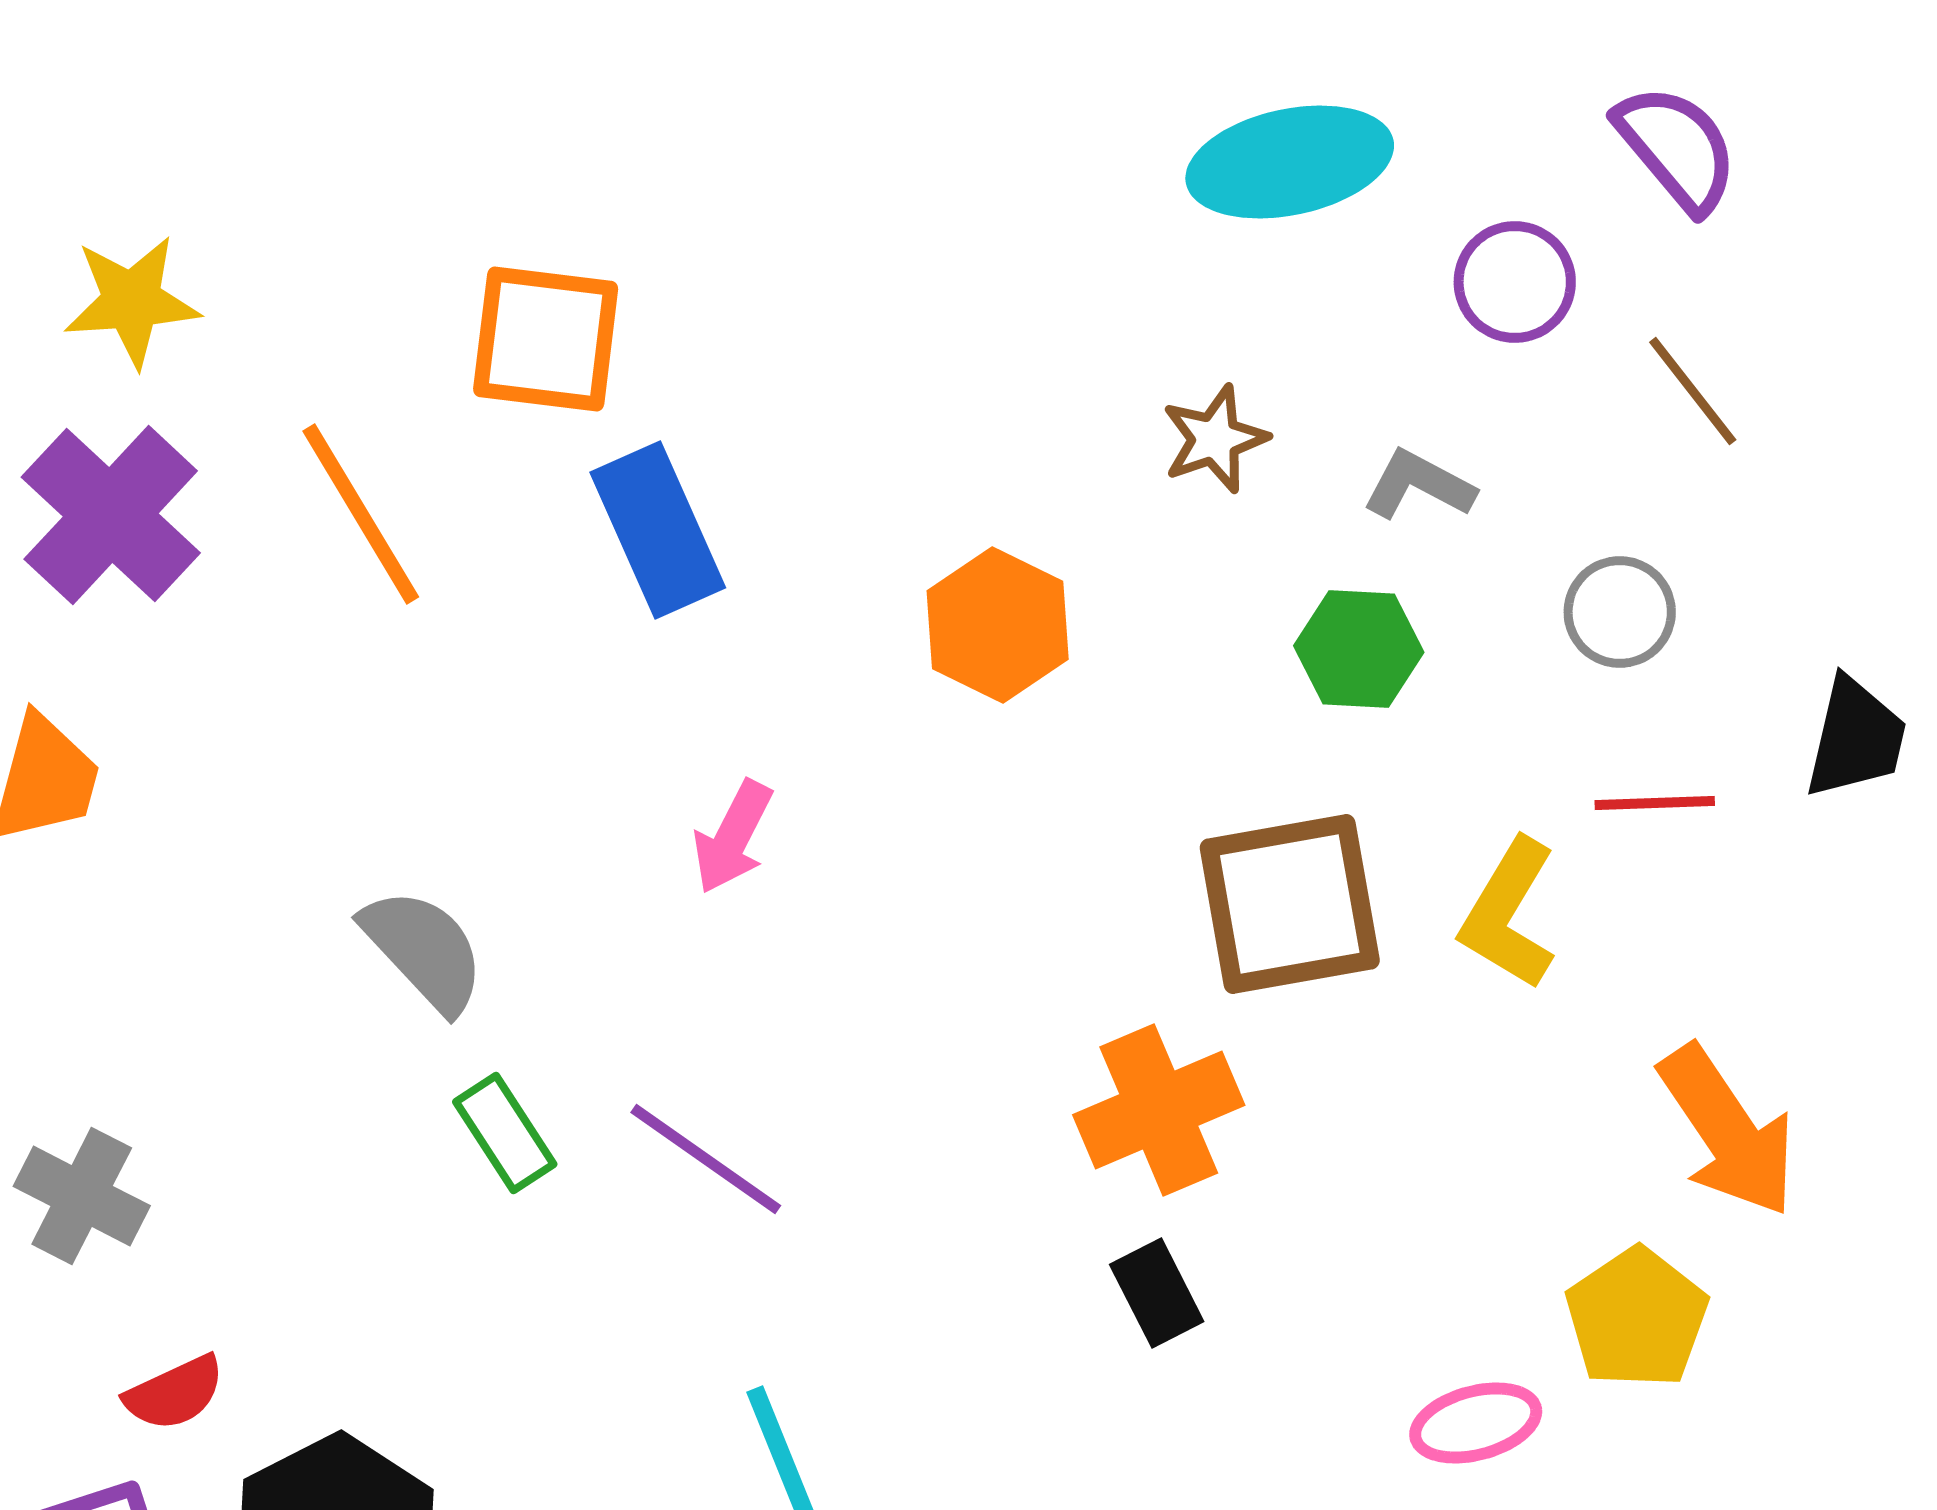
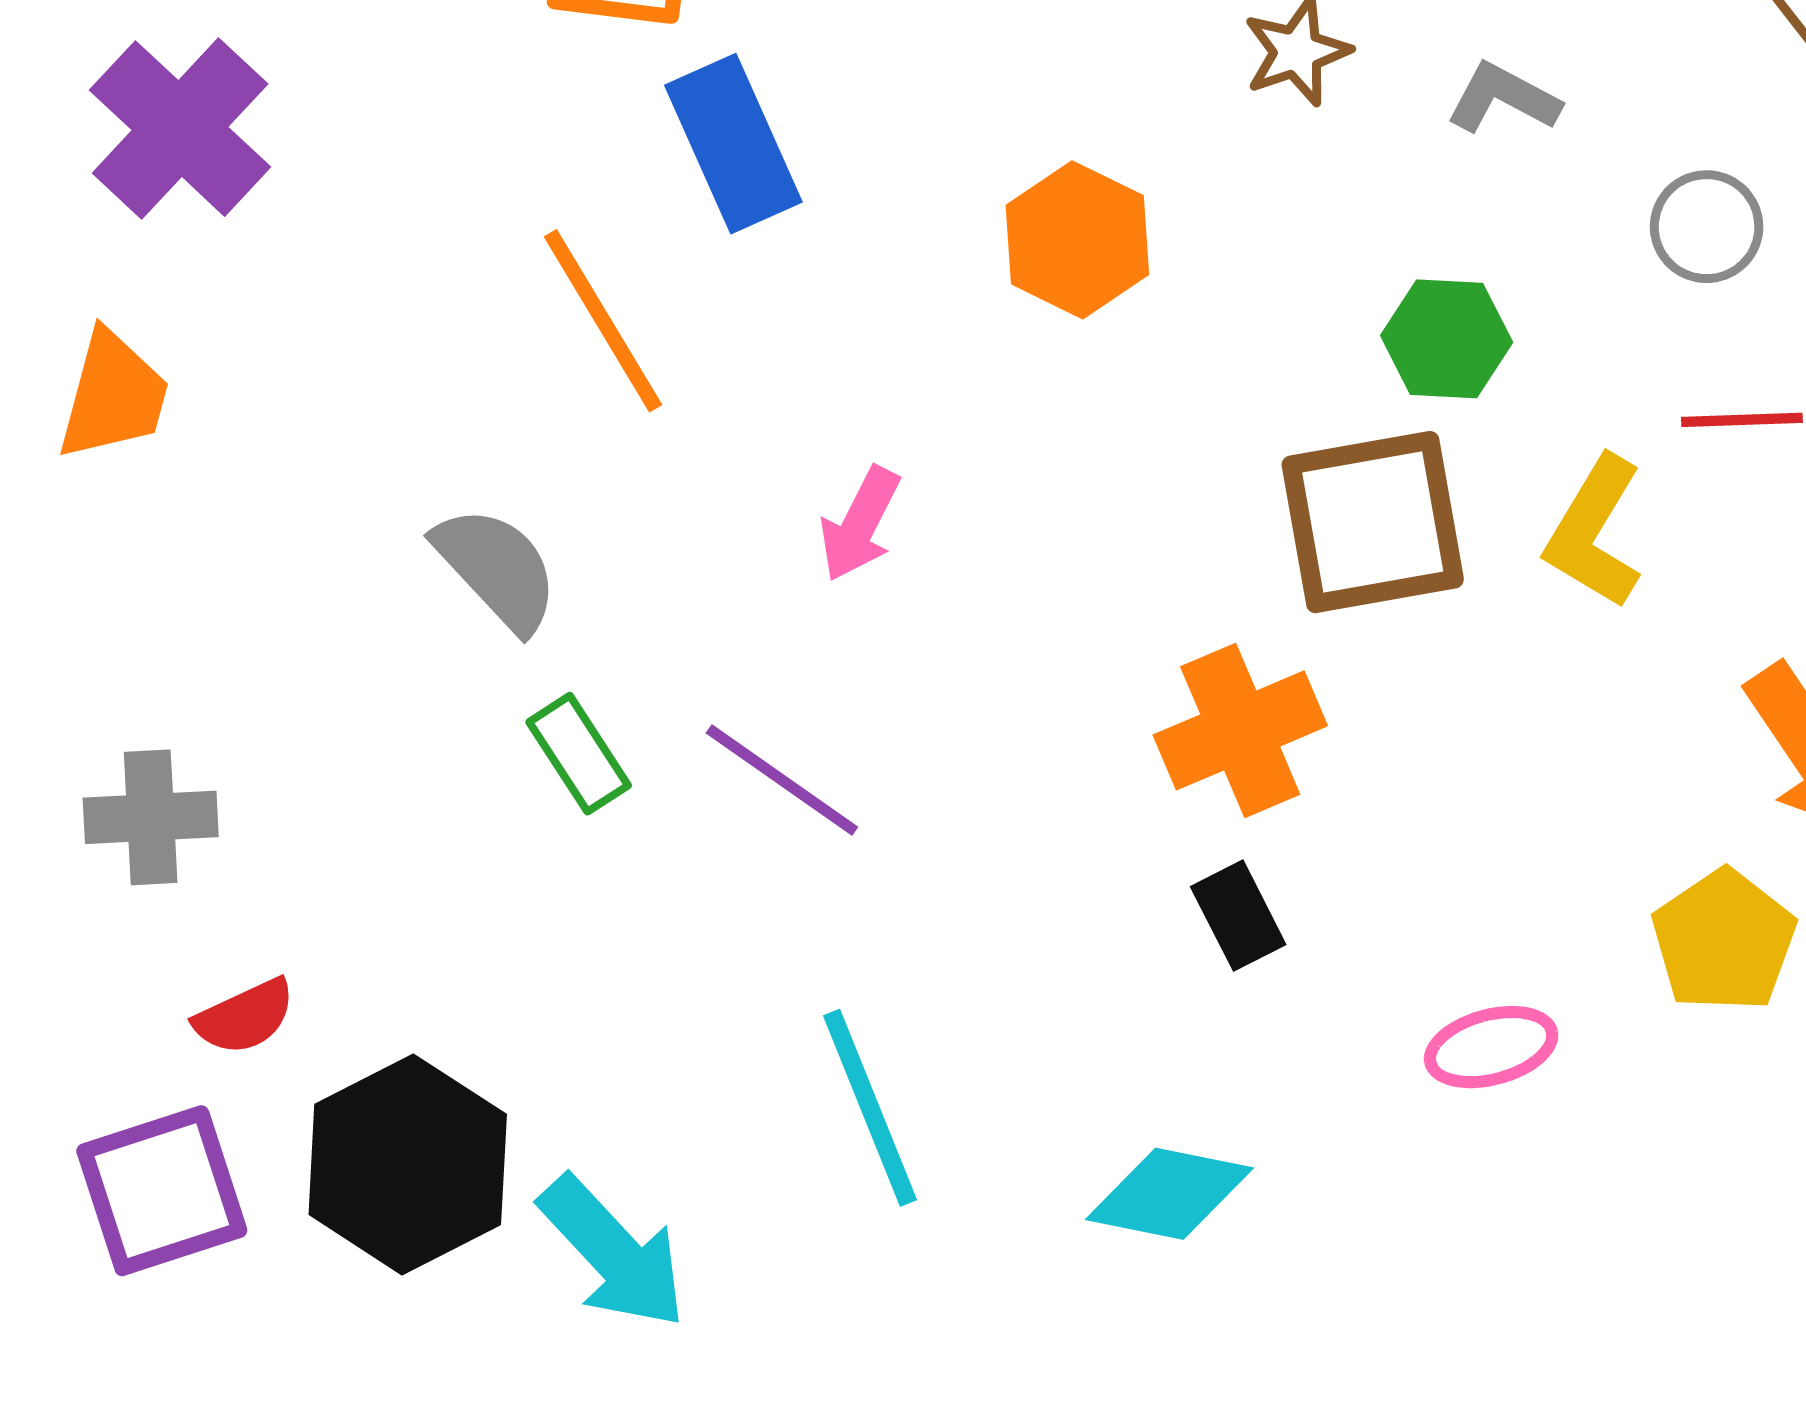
orange line: (361, 514) -> (603, 321), moved
green hexagon: (1359, 649) -> (1447, 339), moved
pink arrow: (733, 837) -> (860, 524), moved
gray cross: (82, 1196) -> (151, 817), turned -30
pink ellipse: (1476, 1423) -> (1491, 1047), moved

